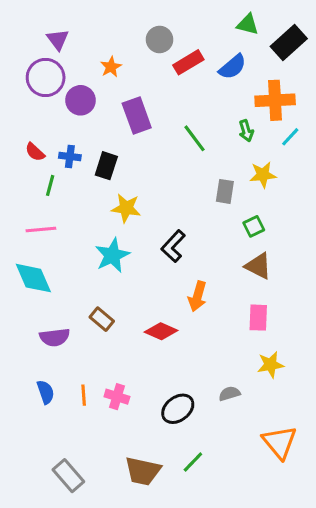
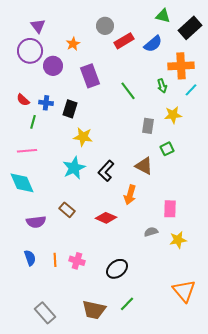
black L-shape: (173, 246) -> (106, 171), moved
brown triangle: (258, 266) -> (144, 166), moved
gray semicircle: (229, 394) -> (151, 232), moved

